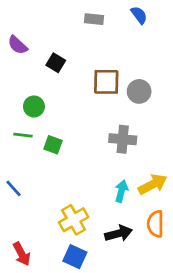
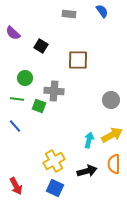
gray circle: (139, 91) -> (111, 100), moved
gray cross: (123, 139) -> (54, 91), moved
blue line: (13, 188) -> (15, 126), moved

